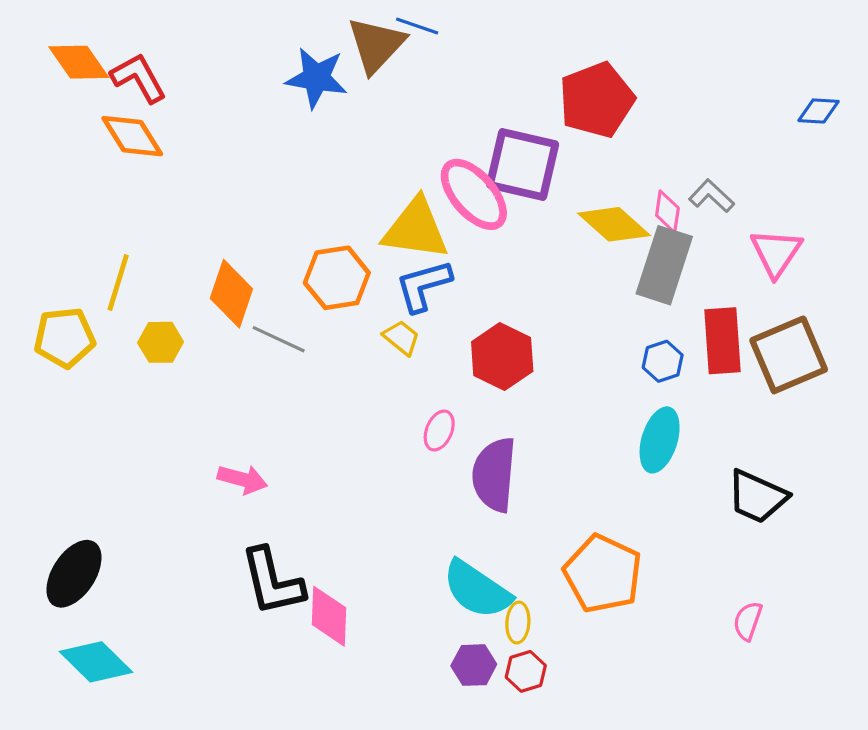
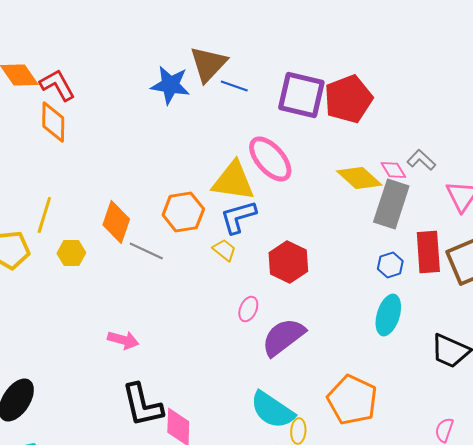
blue line: (417, 26) -> (234, 86), moved
orange diamond: (132, 136) -> (53, 122), turned 33
purple square: (523, 164) -> (301, 95), moved
pink diamond: (667, 212) -> (393, 170), turned -40
purple semicircle: (494, 475) -> (283, 337), turned 48

